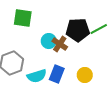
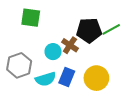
cyan circle: (49, 41) -> (53, 52), moved
yellow circle: (85, 75) -> (96, 78), size x1.5

